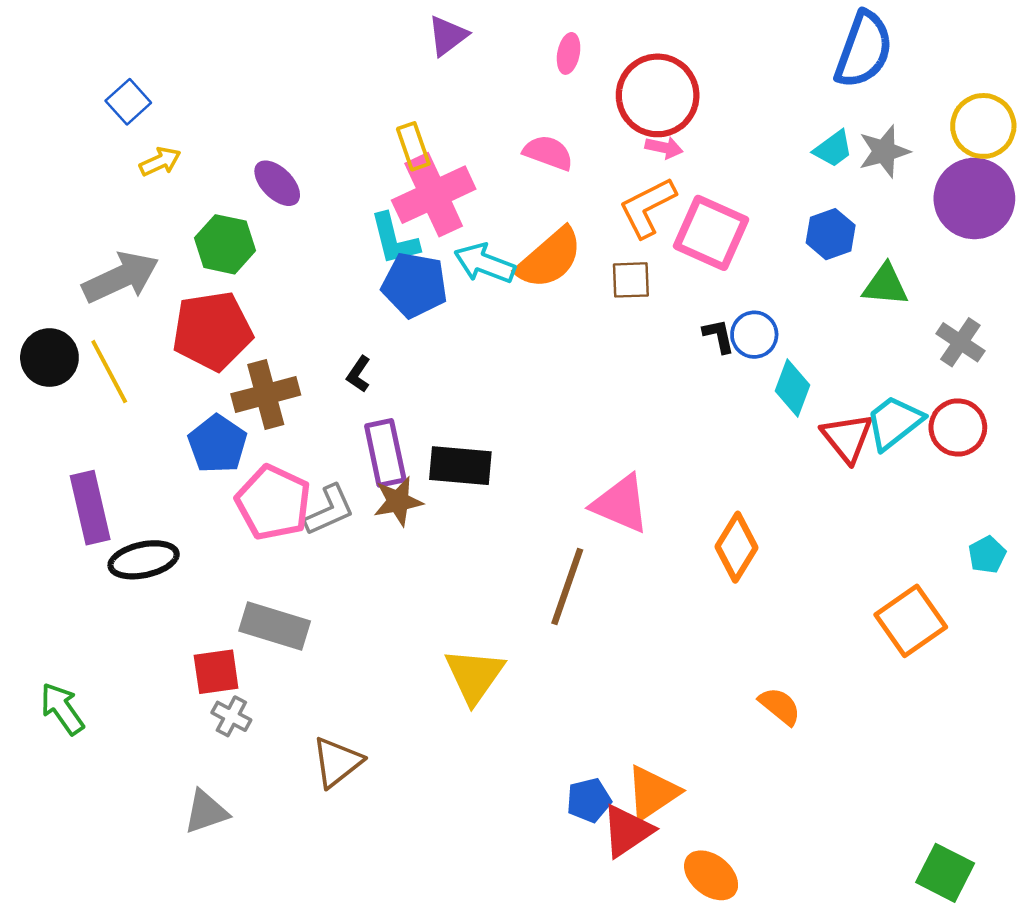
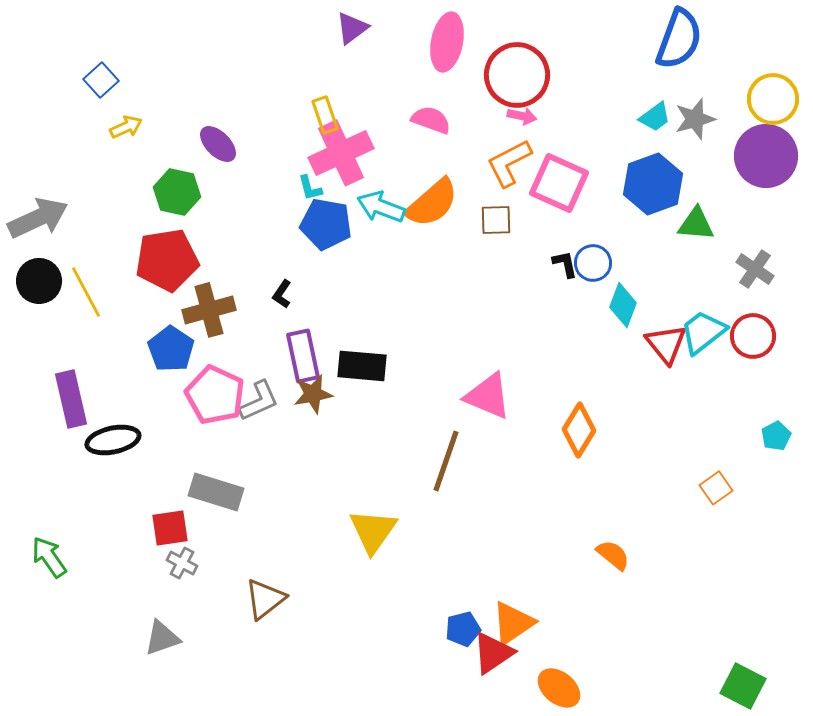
pink ellipse: (569, 53) -> (447, 42), size x1.8
blue hexagon: (831, 234) -> (653, 184), size x1.5
cyan L-shape: (394, 239) -> (310, 188), size x0.6
gray arrow: (121, 277) -> (38, 218), moved
orange square: (911, 621) -> (716, 488), size x0.6

